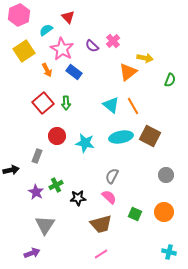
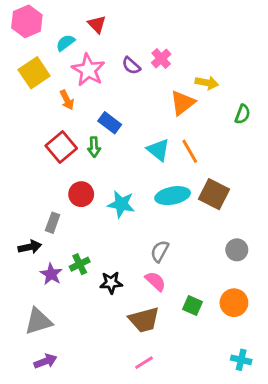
blue rectangle: (74, 72) -> (110, 123), moved
black arrow: (11, 170) -> (30, 247), moved
gray triangle: (45, 225) -> (38, 321), moved, turned 40

